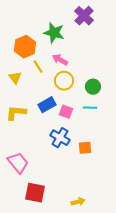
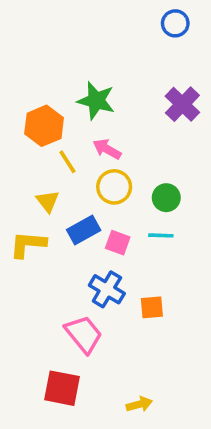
purple cross: (84, 16) -> (182, 104), moved
yellow triangle: (15, 78) -> (48, 201), moved
pink trapezoid: (18, 163) -> (84, 334), moved

